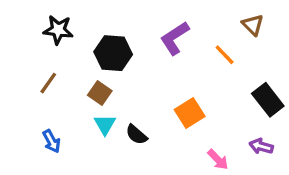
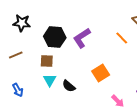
purple L-shape: (175, 38) -> (82, 38), moved
brown line: (48, 83) -> (16, 55), turned 32
brown square: (100, 93) -> (47, 61), turned -32

